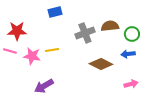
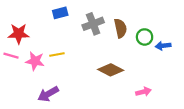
brown semicircle: (110, 26) -> (120, 28), turned 84
gray cross: (85, 33) -> (93, 24), moved
blue arrow: (128, 54) -> (163, 46), moved

